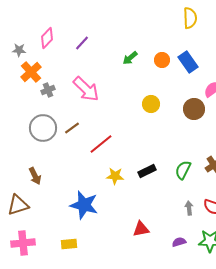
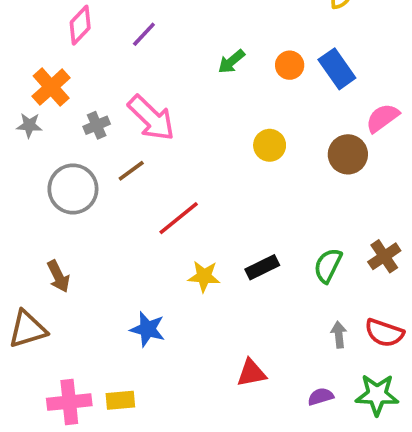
gray star: (19, 50) -> (29, 125), moved
gray cross: (48, 90) -> (97, 125), moved
brown line: (72, 128) -> (131, 171), moved
blue star: (84, 205) -> (148, 329), size x0.7
pink cross: (23, 243) -> (69, 402), moved

